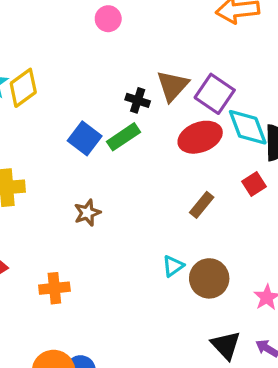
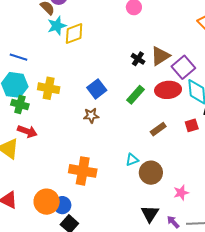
green rectangle: (124, 137) -> (135, 95), moved, turned -30
blue square: (85, 138) -> (97, 89), moved
orange cross: (54, 288) -> (83, 171), moved, size x1.5

